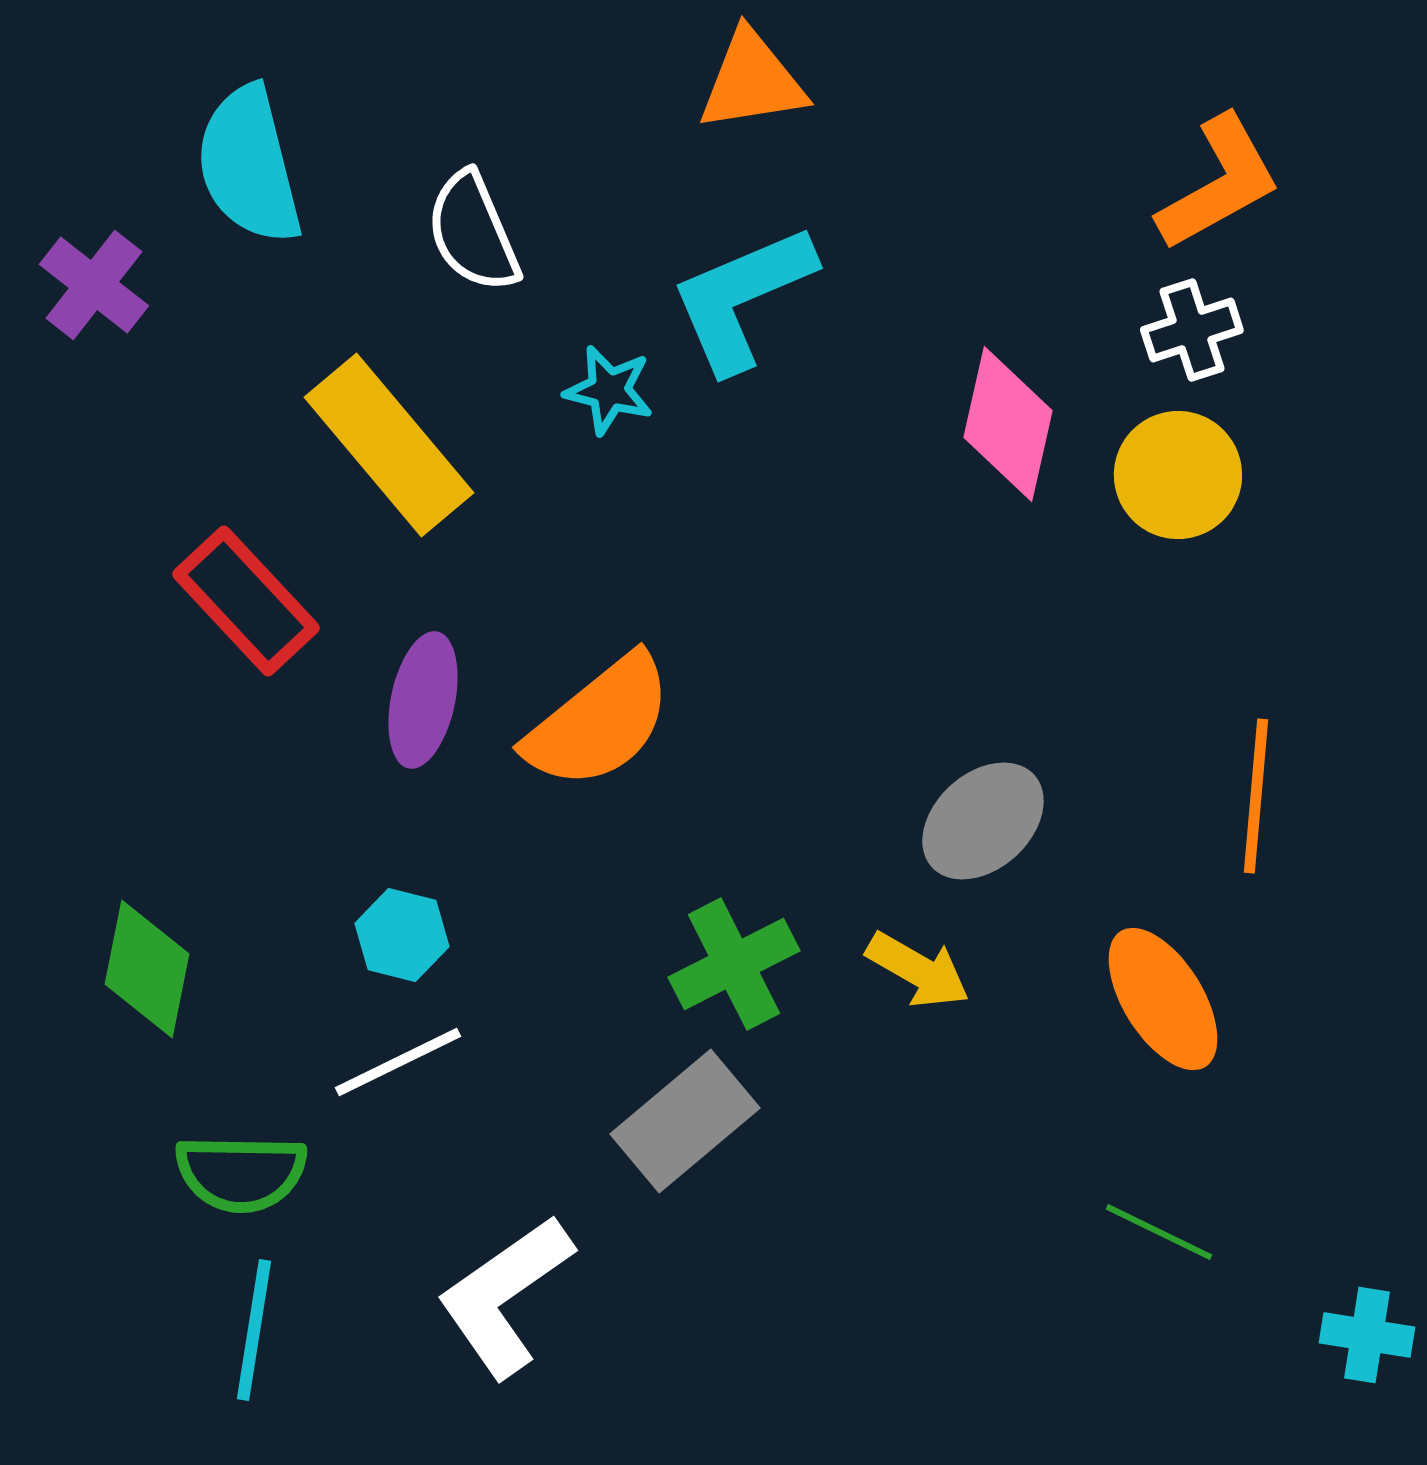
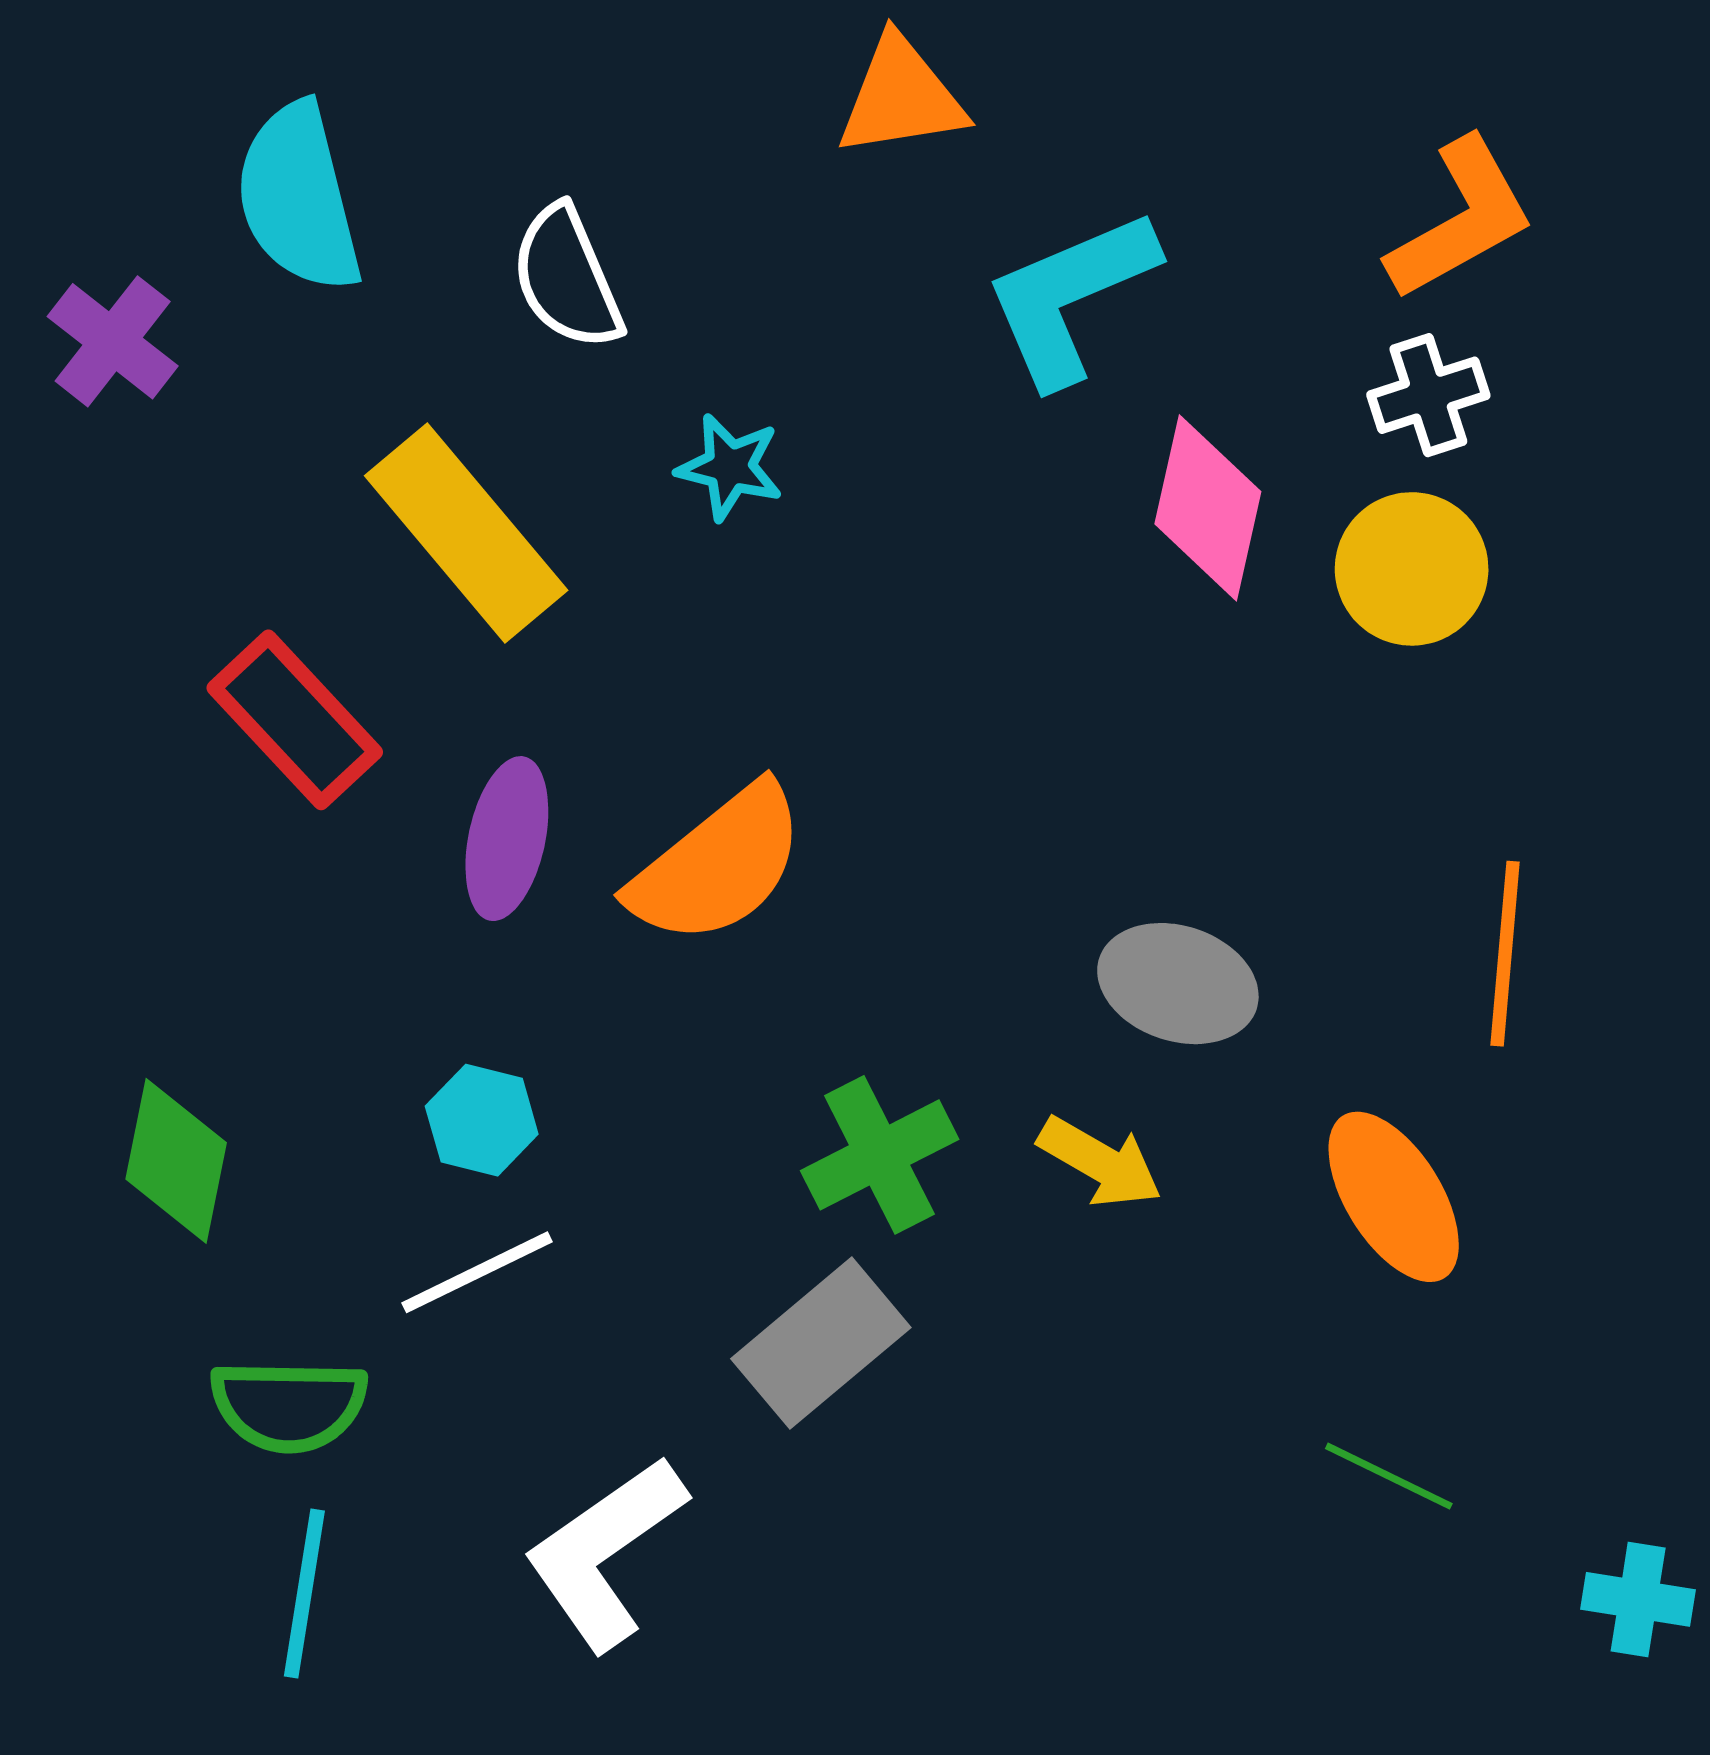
cyan L-shape: (742, 298) -> (1070, 297), moved
gray ellipse: (983, 821) -> (1178, 984), turned 60

